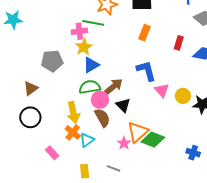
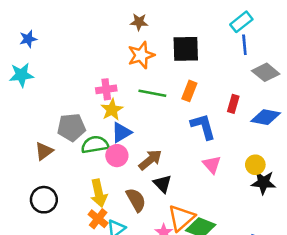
green line: (93, 23) -> (152, 93), moved
blue L-shape: (146, 71) -> (203, 126), moved
green semicircle: (90, 87) -> (95, 145), moved
brown triangle: (31, 88) -> (44, 151), moved
yellow circle: (183, 96) -> (255, 165), moved
pink circle: (100, 100) -> (117, 156), moved

